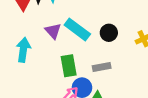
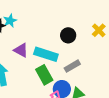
cyan rectangle: (77, 29) -> (46, 54), moved

